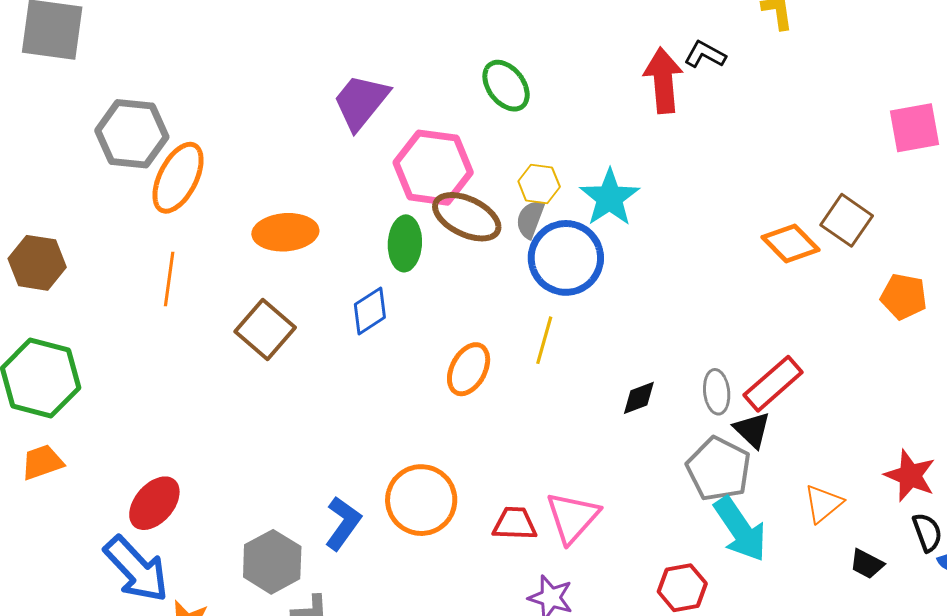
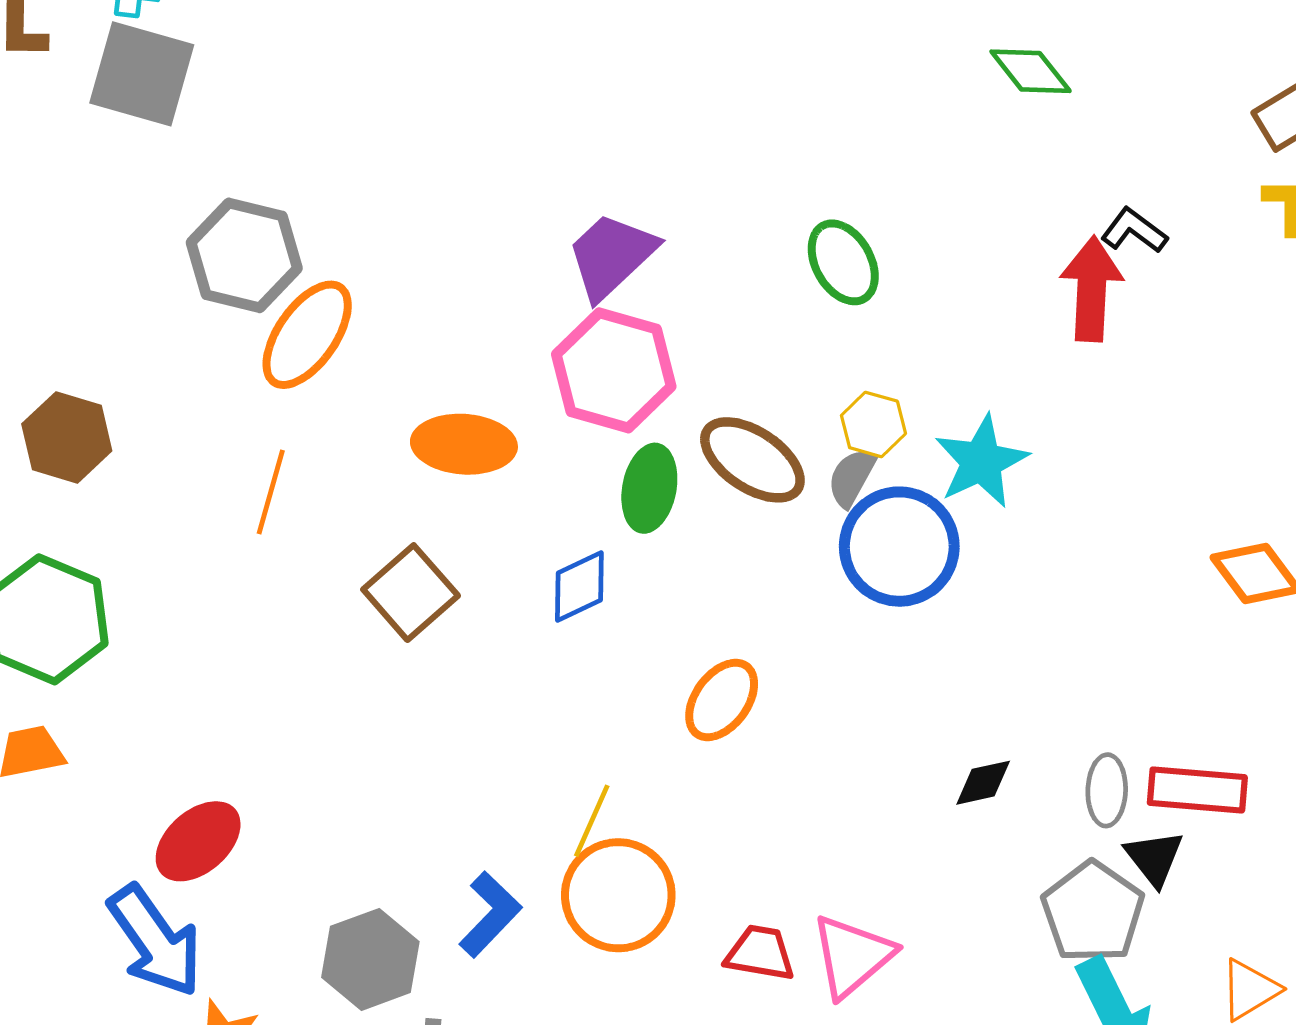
black L-shape: (705, 54) -> (1134, 231), moved
pink hexagon: (433, 168) -> (614, 370), moved
yellow line: (544, 340) -> (592, 821), moved
red rectangle: (773, 384) -> (1197, 790), turned 38

